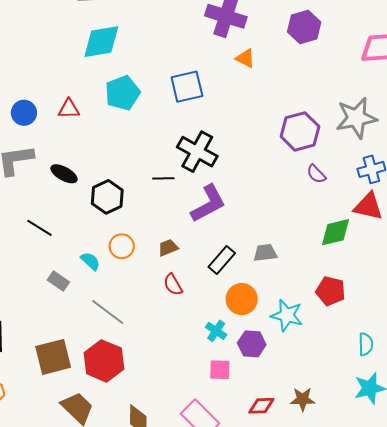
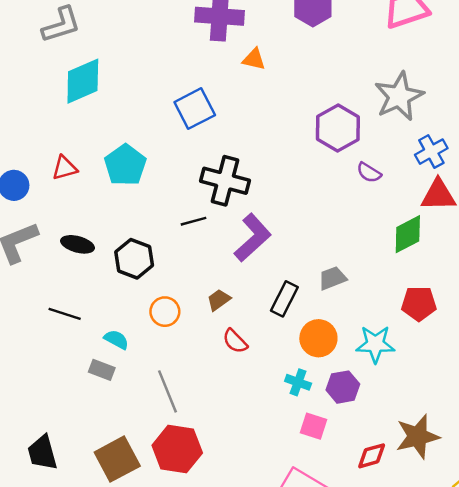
cyan pentagon: (123, 93) -> (125, 165), moved
cyan semicircle: (90, 261) -> (116, 339), moved
gray line: (108, 312) -> (167, 391), turned 45
pink square: (220, 370) -> (313, 426), turned 30
brown star: (303, 399) -> (418, 437), size x1.5

